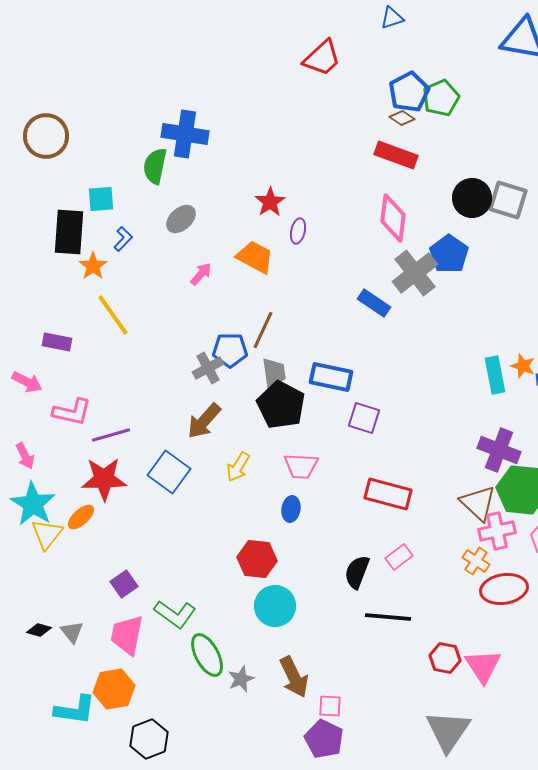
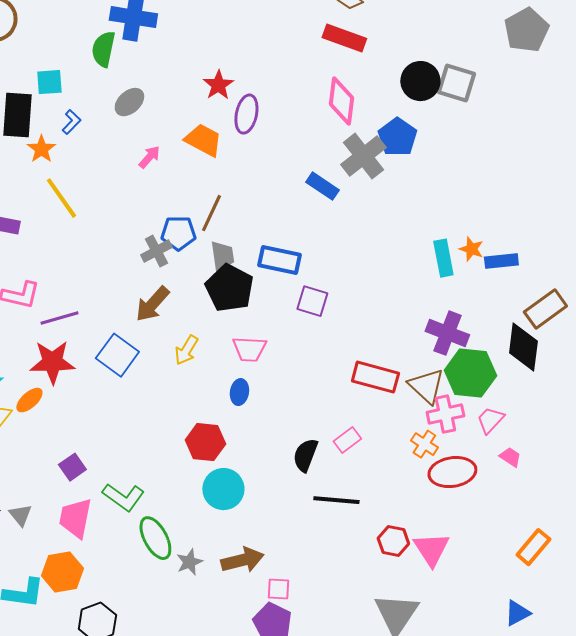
purple ellipse: (298, 231) -> (246, 114), size x1.5
red rectangle: (388, 494) -> (375, 377), moved
brown arrow: (294, 677) -> (242, 560), turned -78

